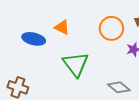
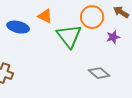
green triangle: (76, 64) -> (69, 36), moved

